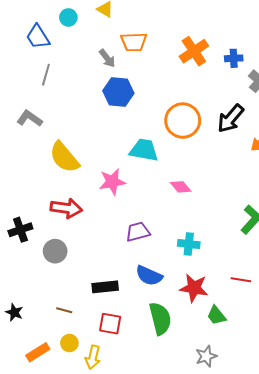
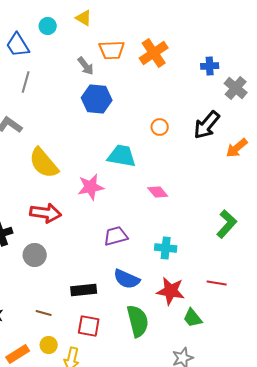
orange cross: (194, 51) -> (154, 53), moved
orange circle: (183, 121) -> (160, 127), size x0.5

